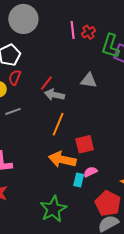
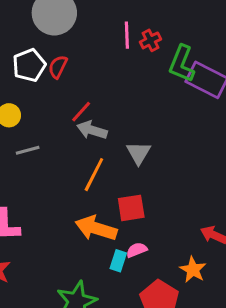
red semicircle: (15, 77) -> (58, 67), moved
gray triangle: (89, 80) -> (139, 153), moved, turned 48

